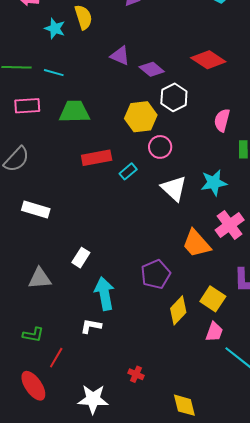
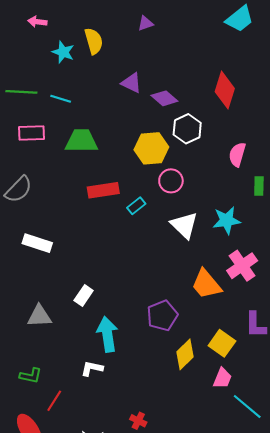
red diamond: (208, 60) -> (225, 90), turned 72

